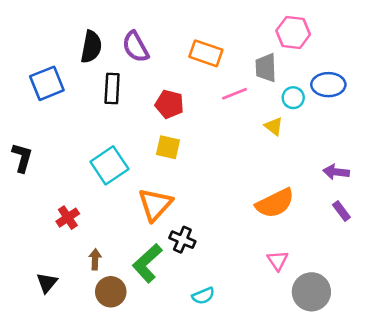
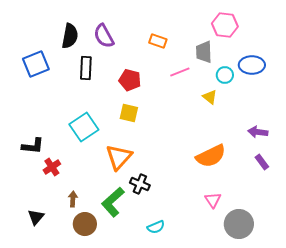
orange rectangle: (206, 53) -> (158, 41), size x0.7
black L-shape: (22, 158) -> (33, 146), moved, turned 80

